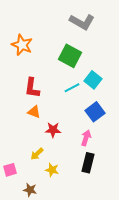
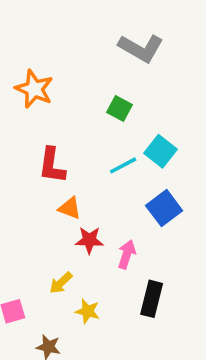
green square: (70, 56) -> (120, 108), size x0.6
orange triangle: (34, 112) -> (70, 208), moved
pink arrow: (86, 138) -> (127, 254), moved

